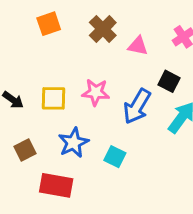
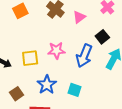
pink triangle: (138, 46) -> (79, 17), turned -40
black square: (169, 81) -> (102, 37), turned 32

